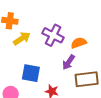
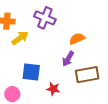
purple cross: (53, 35) -> (45, 18), moved

